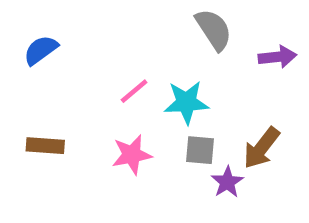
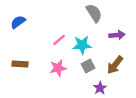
purple arrow: (277, 57) -> (117, 35), moved
gray square: (200, 150) -> (88, 66), turned -32
purple star: (227, 182) -> (100, 88), moved

